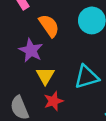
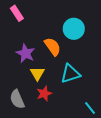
orange semicircle: (49, 26) -> (53, 47), moved

